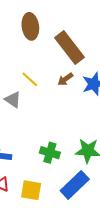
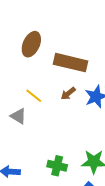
brown ellipse: (30, 26) -> (31, 44), turned 35
brown rectangle: (70, 48) -> (71, 63), turned -36

